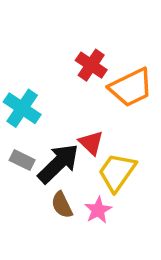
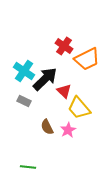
black arrow: (58, 163) -> (45, 79), moved
yellow trapezoid: (117, 172) -> (79, 108), turned -75

